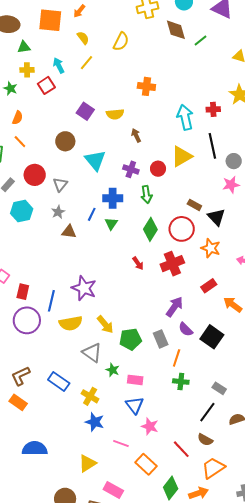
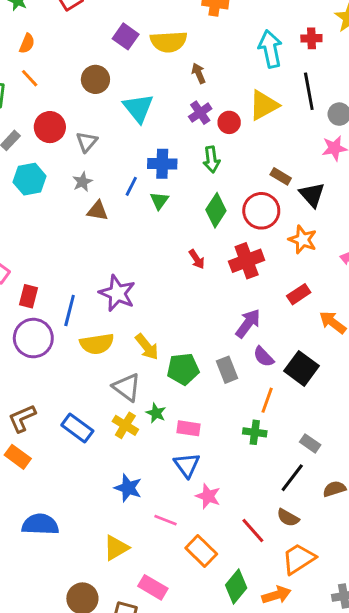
yellow semicircle: (115, 114) -> (169, 42), size x1.4
purple cross: (131, 169) -> (200, 113), moved, turned 35
orange line: (177, 358) -> (267, 400), moved
yellow cross: (90, 396) -> (125, 425), moved

